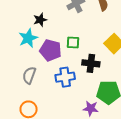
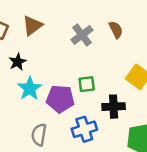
black star: (40, 20) -> (18, 62), moved

